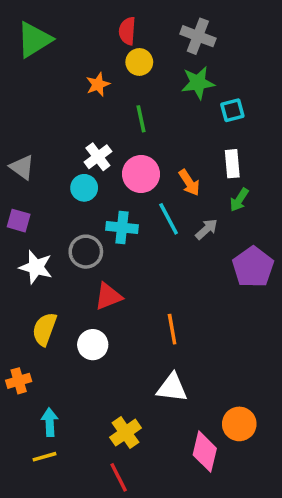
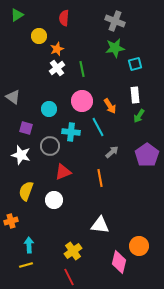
red semicircle: (127, 31) -> (64, 18), moved
green triangle: (34, 40) -> (17, 15), moved, size x0.6
yellow circle: (139, 62) -> (39, 36), moved
white cross: (98, 157) -> (57, 68), moved
purple square: (19, 221) -> (26, 128), moved
gray arrow: (206, 229) -> (112, 152), moved
orange line: (172, 329) -> (100, 178), moved

